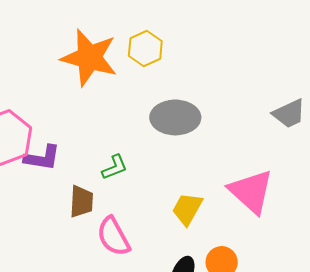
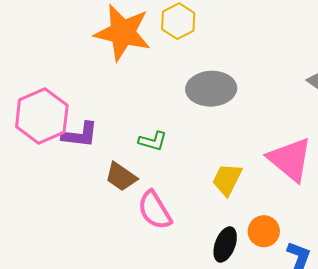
green L-shape: (115, 167) -> (153, 141), turned 40
brown trapezoid: (81, 201) -> (121, 177), turned 124

